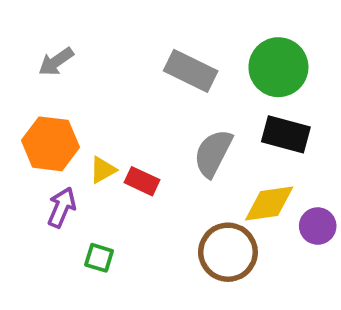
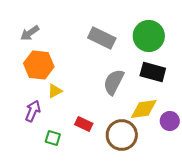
orange hexagon: (50, 144) -> (39, 65), moved
red rectangle: (142, 181) -> (84, 124), moved

